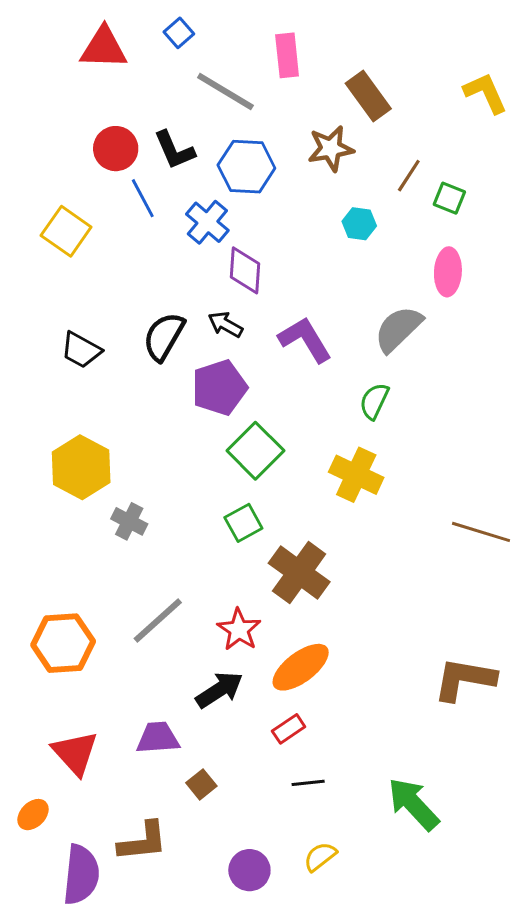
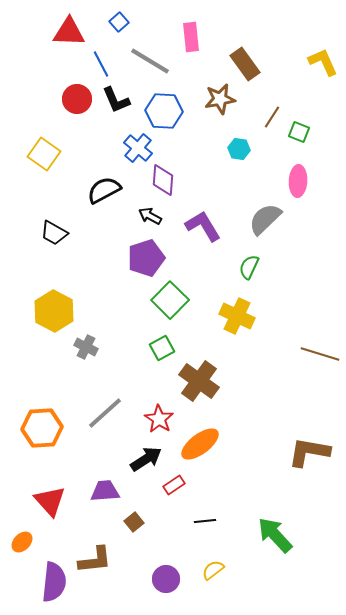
blue line: (143, 198) -> (101, 64), moved
black semicircle: (164, 336) -> (104, 190), moved, turned 32
red rectangle: (289, 729) -> (174, 485), moved

